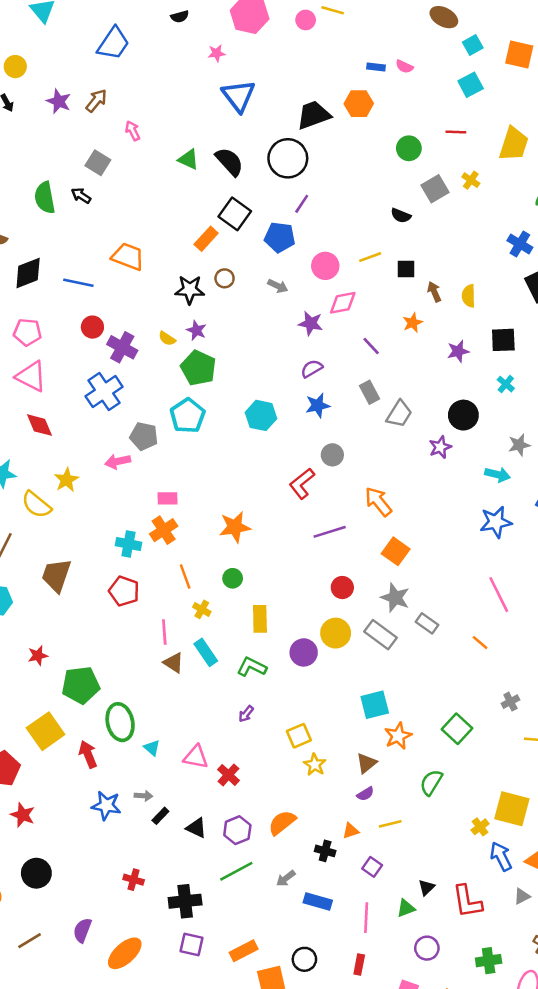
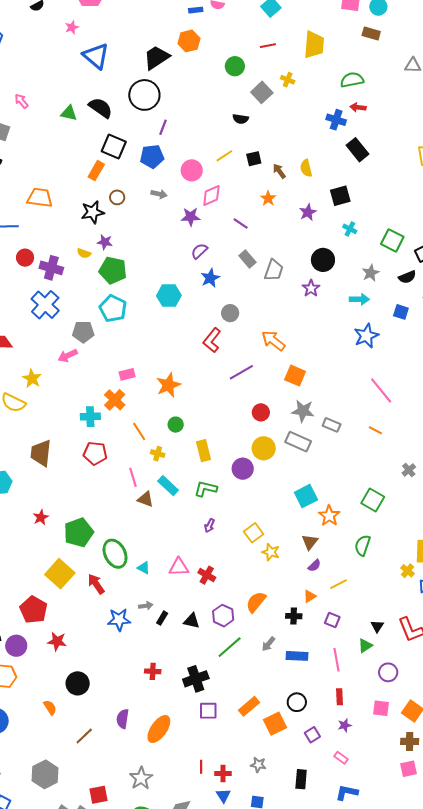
pink rectangle: (167, 498) -> (127, 374), moved

